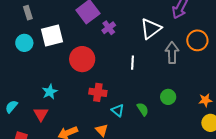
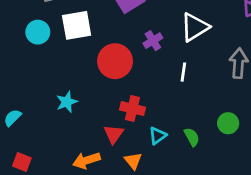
purple cross: (109, 28) -> (153, 41), moved
white triangle: (151, 29) -> (195, 27), moved
cyan triangle: (118, 110) -> (158, 136), turned 40
red triangle: (41, 114) -> (114, 134), moved

